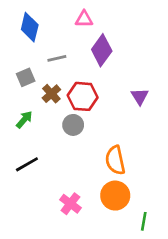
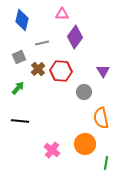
gray circle: (73, 125) -> (84, 92), moved
orange semicircle: (115, 160) -> (101, 118), moved
black line: (27, 164) -> (20, 121), turned 36

